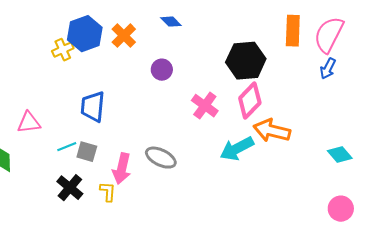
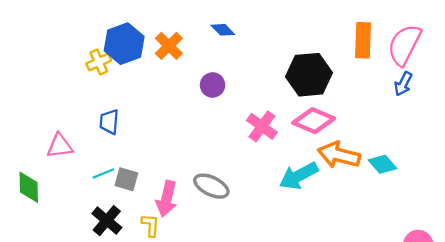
pink diamond: (250, 101) -> (314, 121), turned 69
blue trapezoid: (93, 107) -> (109, 122), moved, size x0.7
cyan diamond: (340, 155) -> (383, 164), moved

